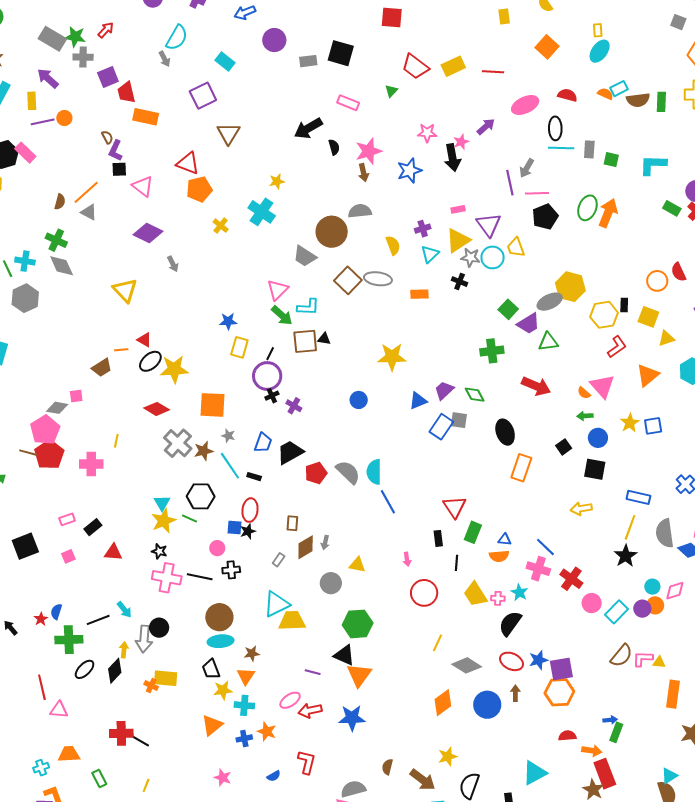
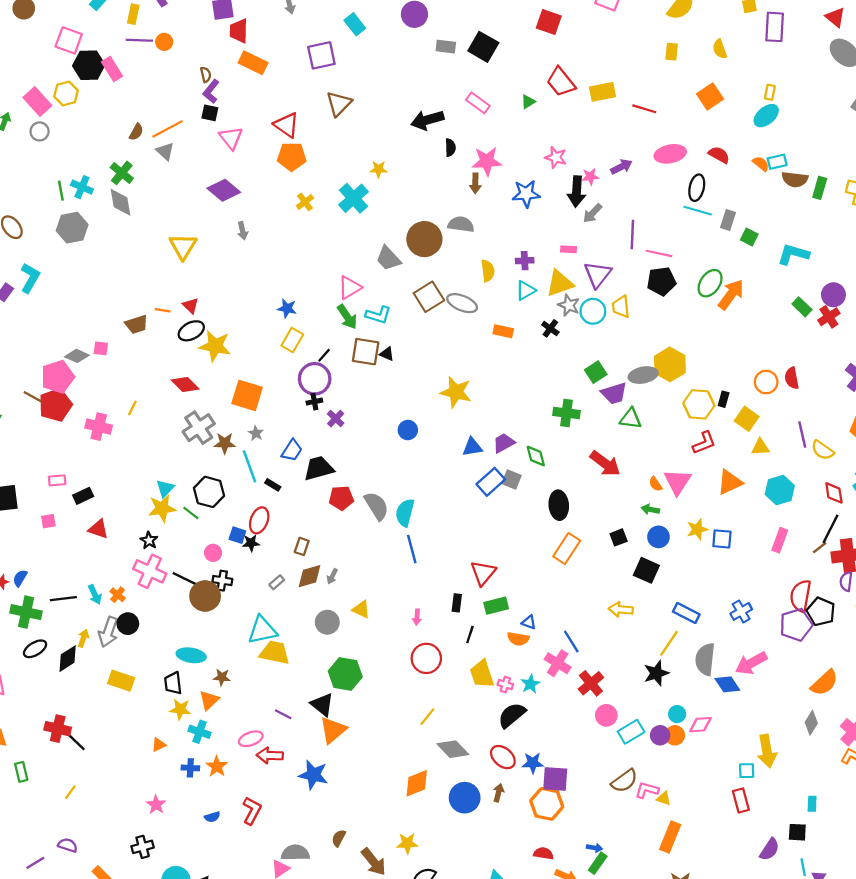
gray arrow: (527, 168) -> (592, 213), moved
green rectangle: (473, 532) -> (496, 606), turned 40
brown circle: (219, 617) -> (205, 596), moved
orange cross: (151, 686) -> (118, 595), moved
orange triangle: (212, 725) -> (159, 745), size x0.6

